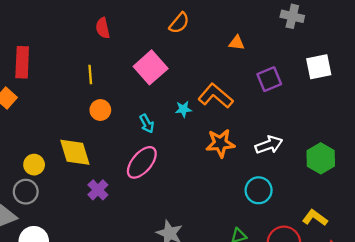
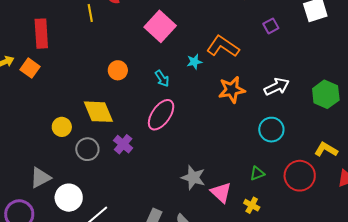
yellow line: (90, 75) -> (90, 13), moved
purple square: (269, 79) -> (271, 26), size x0.7
gray circle: (26, 192) -> (87, 149), moved

